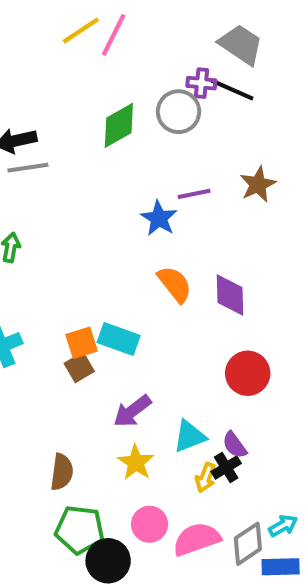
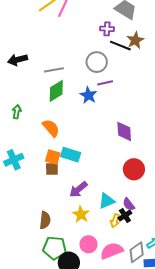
black line: (232, 90) -> (120, 46), moved
gray circle: (179, 112) -> (97, 62), moved
green diamond: (119, 125) -> (56, 91), moved
gray line: (28, 168) -> (54, 70), moved
brown star: (258, 184) -> (135, 40), moved
orange semicircle: (175, 284) -> (51, 128), moved
orange square: (82, 343) -> (53, 157), turned 35
brown square: (79, 367) -> (52, 169), turned 32

